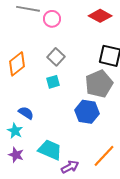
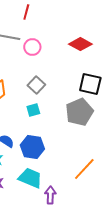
blue hexagon: (87, 112) -> (32, 147), moved
orange line: (104, 156) -> (84, 169), moved
purple arrow: (70, 167) -> (50, 195), turned -60

